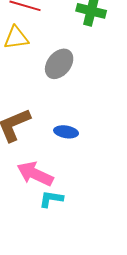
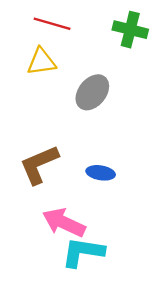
cyan L-shape: (51, 199) -> (83, 252), size x1.5

